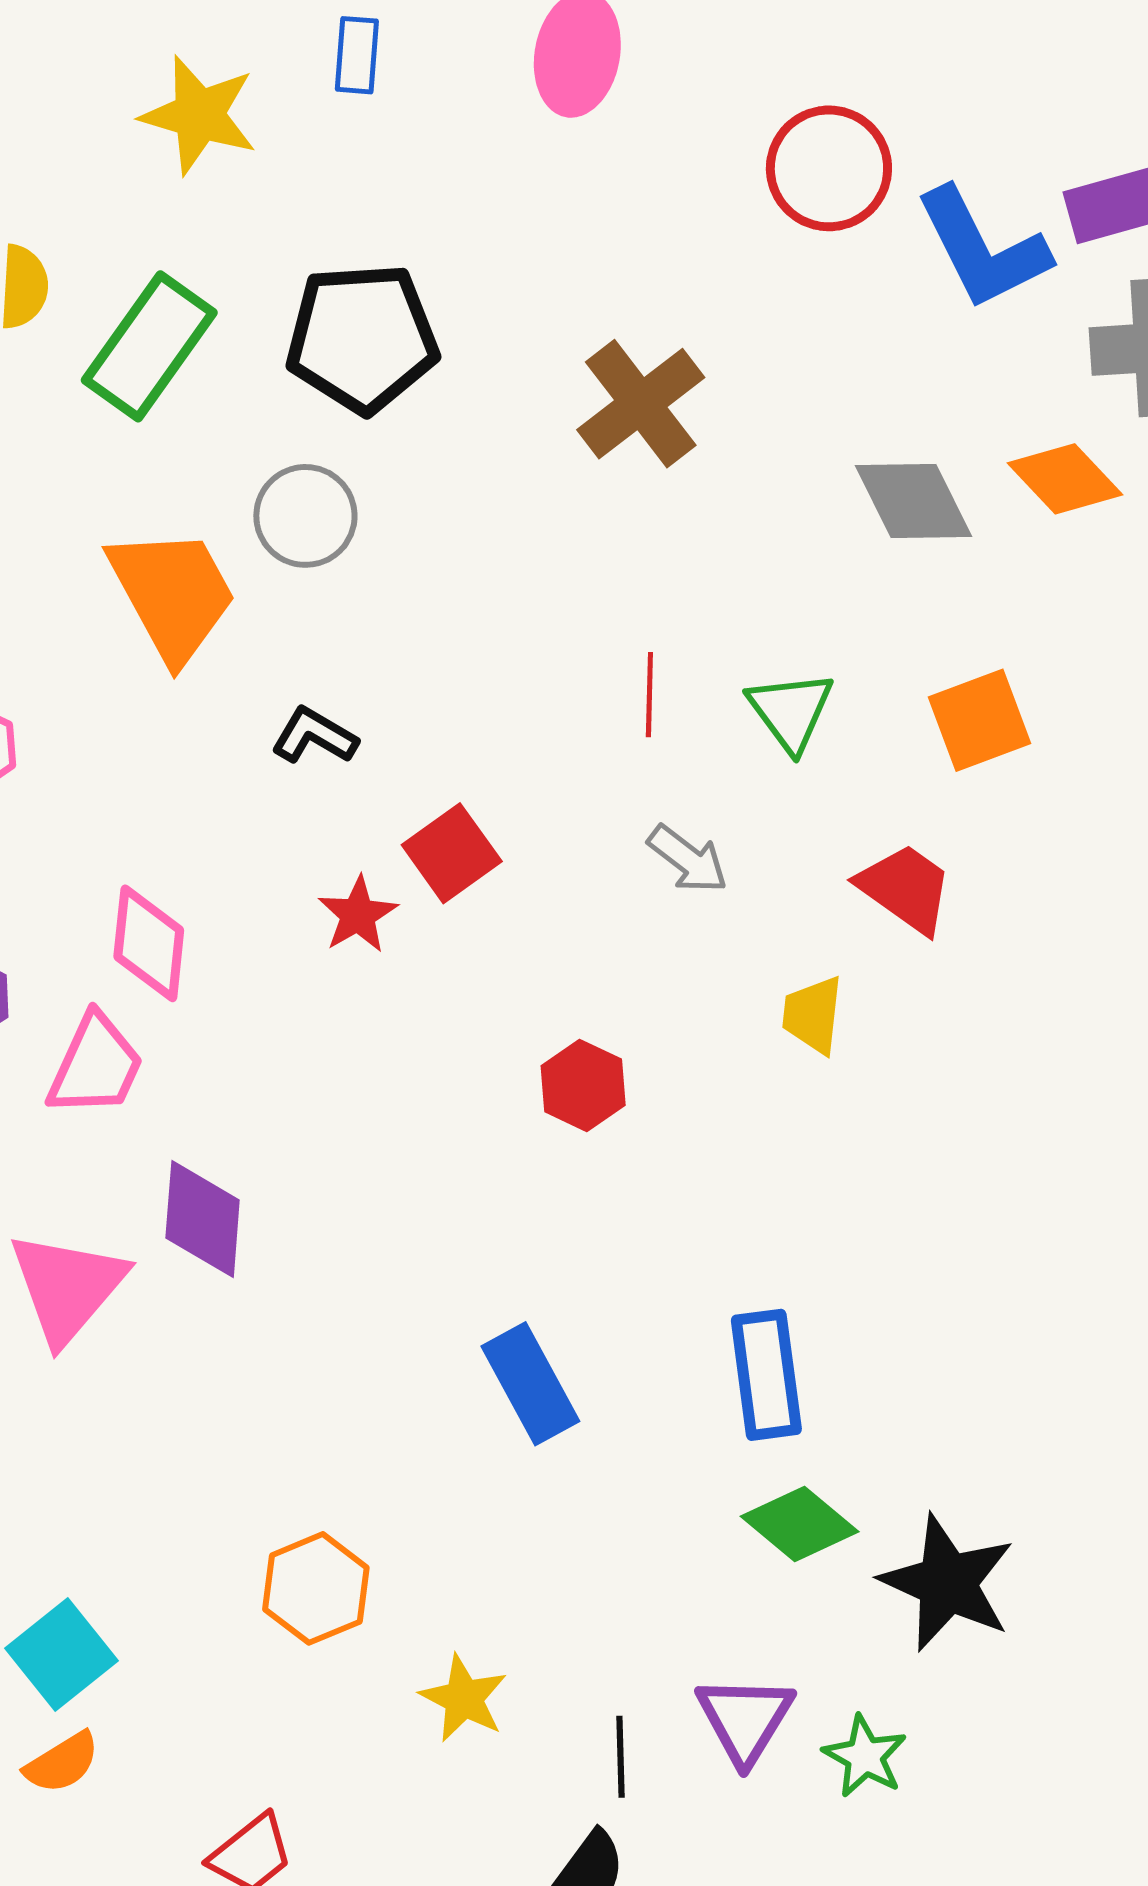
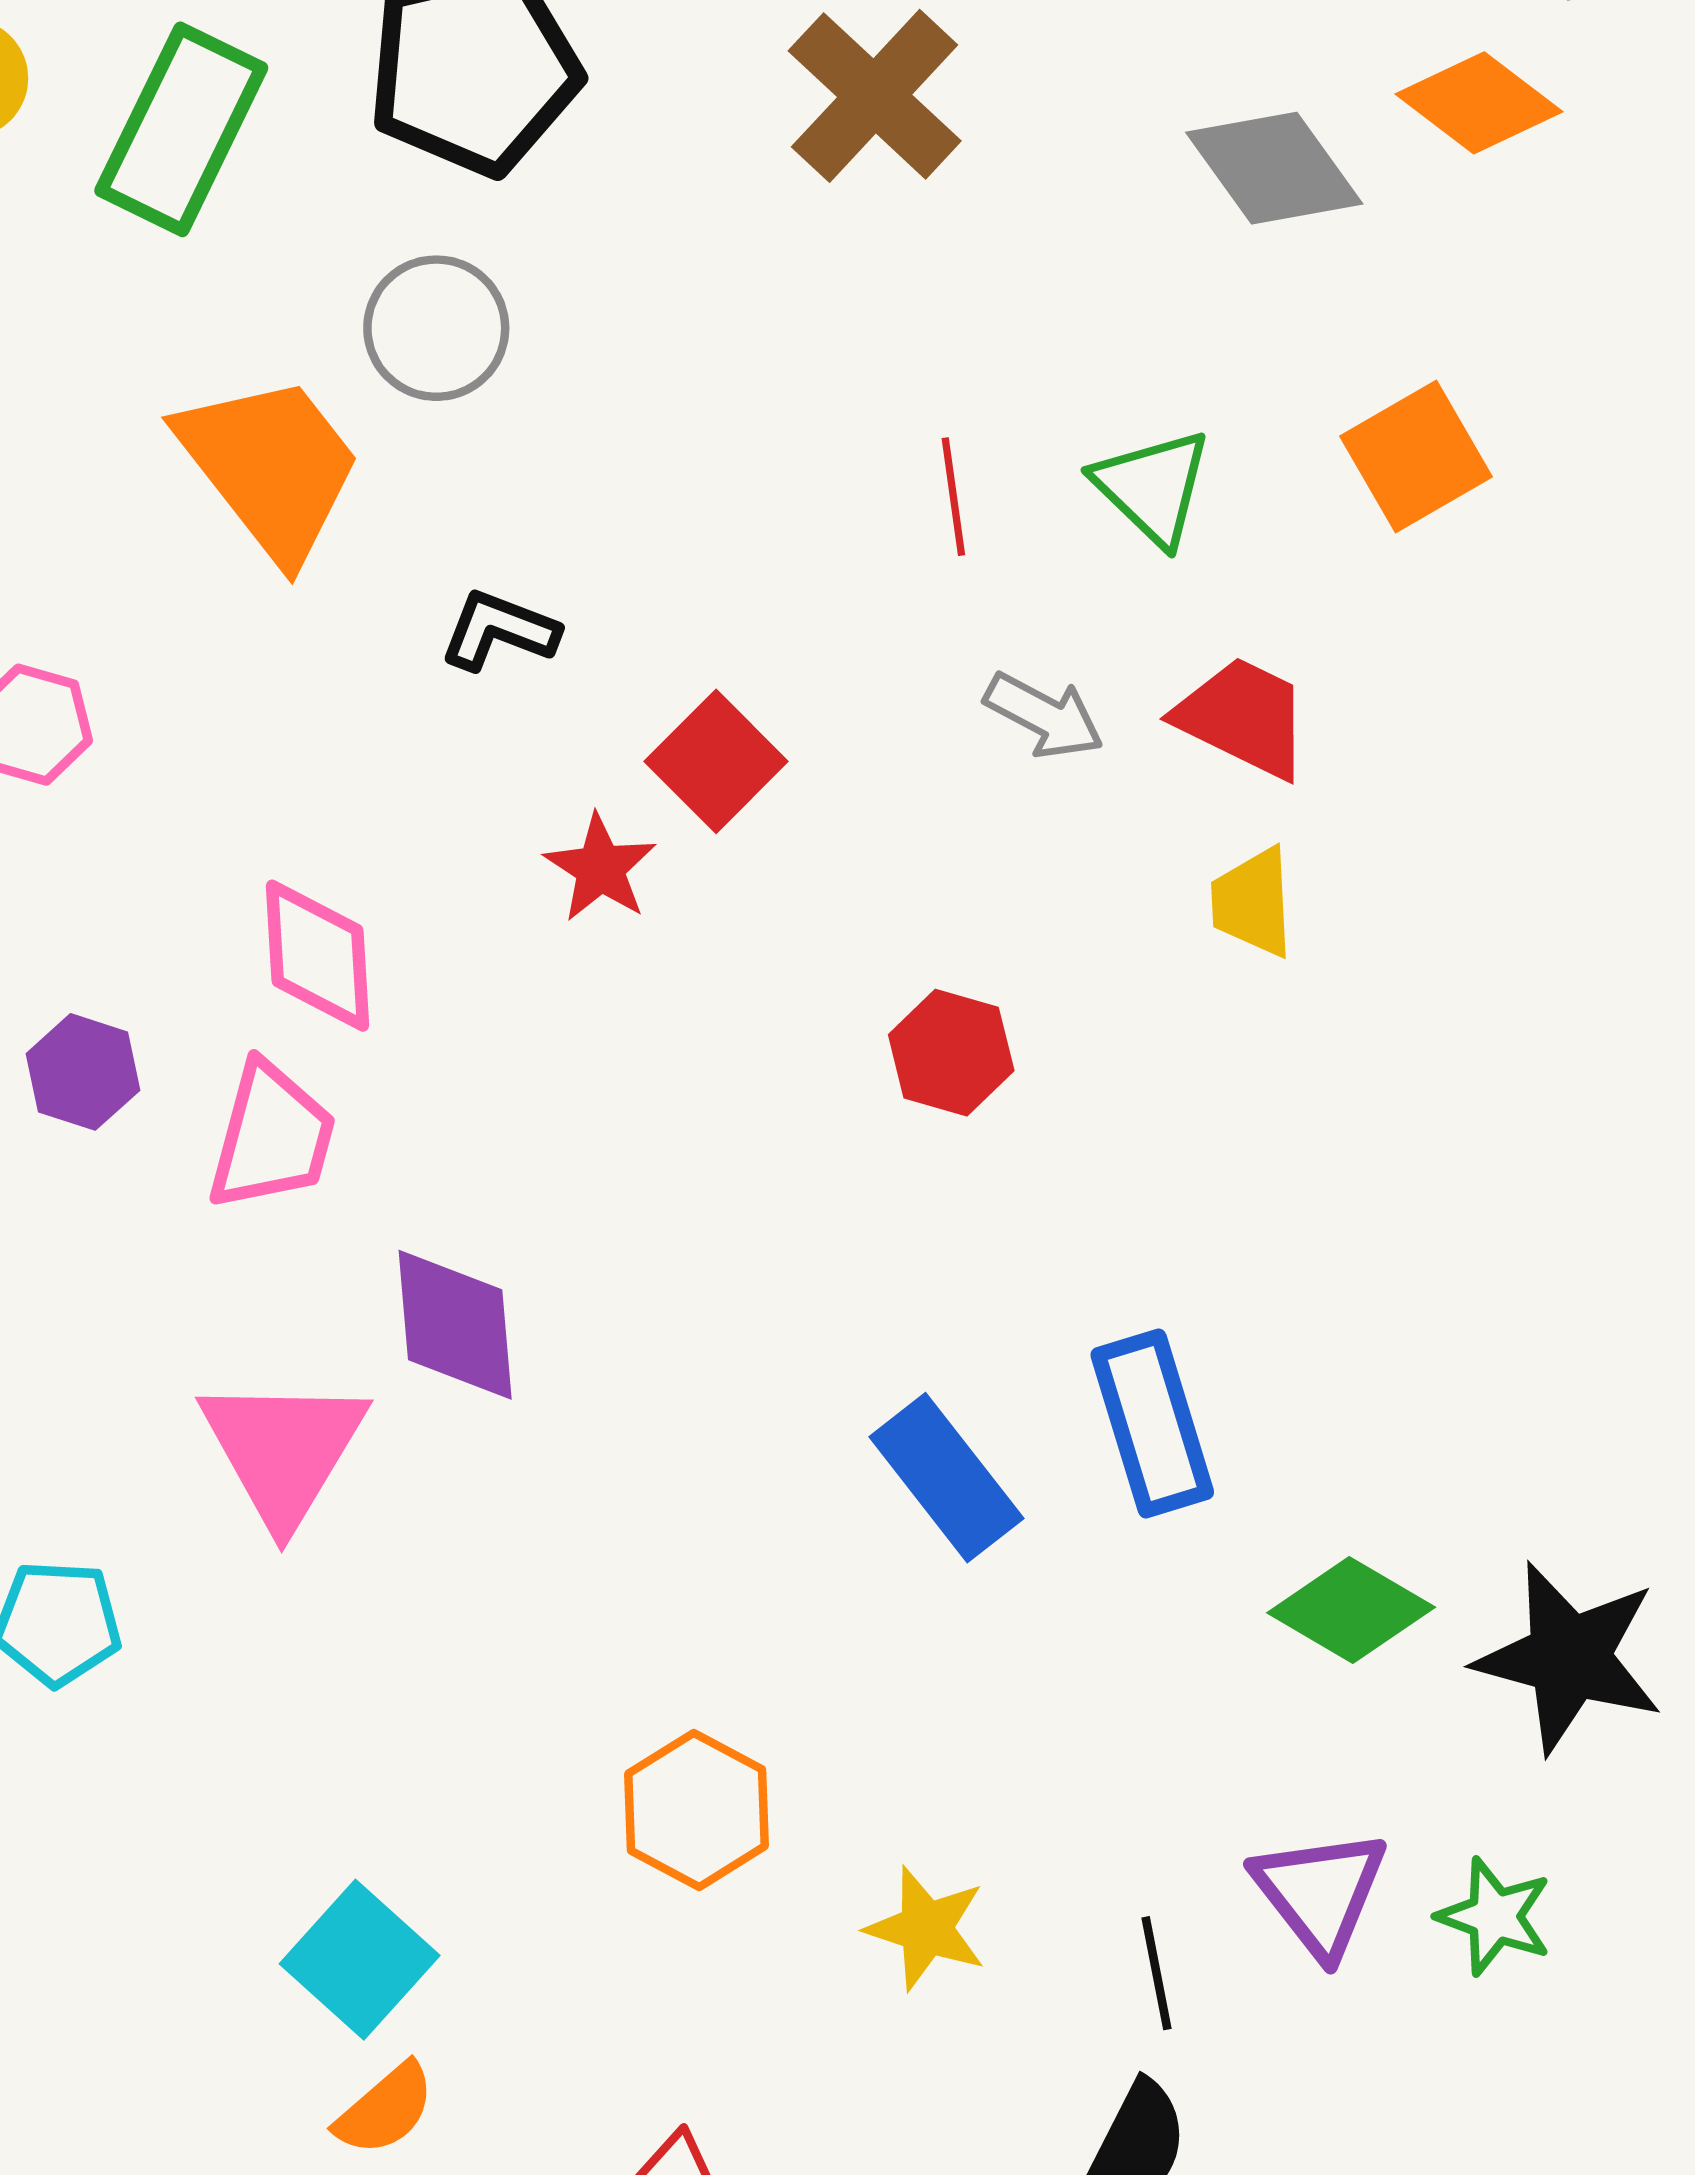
red trapezoid: (905, 888) -> (1243, 717), moved
blue rectangle: (766, 1375) -> (1152, 1424), moved

